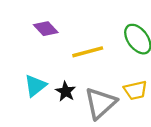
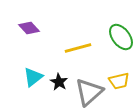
purple diamond: (46, 29) -> (29, 28), moved

